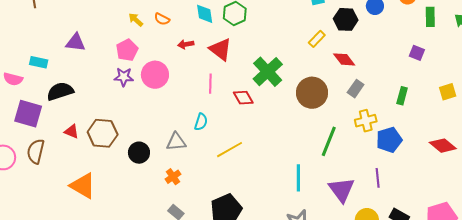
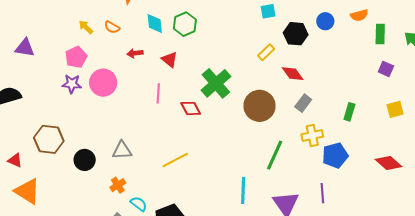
red triangle: (220, 49) -> (169, 60), size x0.7
purple square: (417, 53) -> (386, 69), moved
cyan semicircle: (201, 122) -> (139, 204), moved, turned -72
red triangle: (72, 131) -> (15, 160), moved

